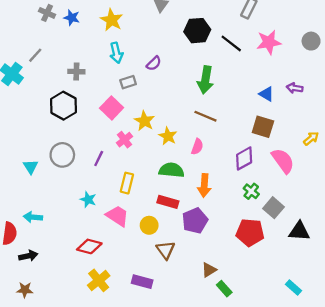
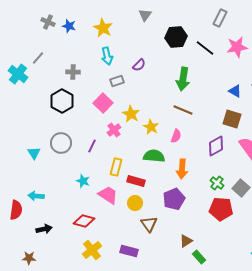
green cross: (251, 191) -> (217, 183), moved
red rectangle: (168, 202) -> (136, 181), moved
black arrow: (28, 256) -> (44, 229), moved

